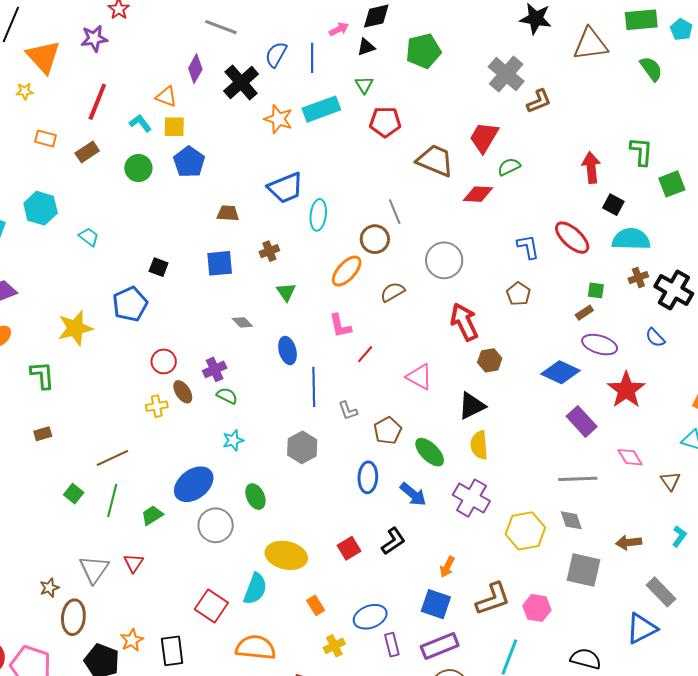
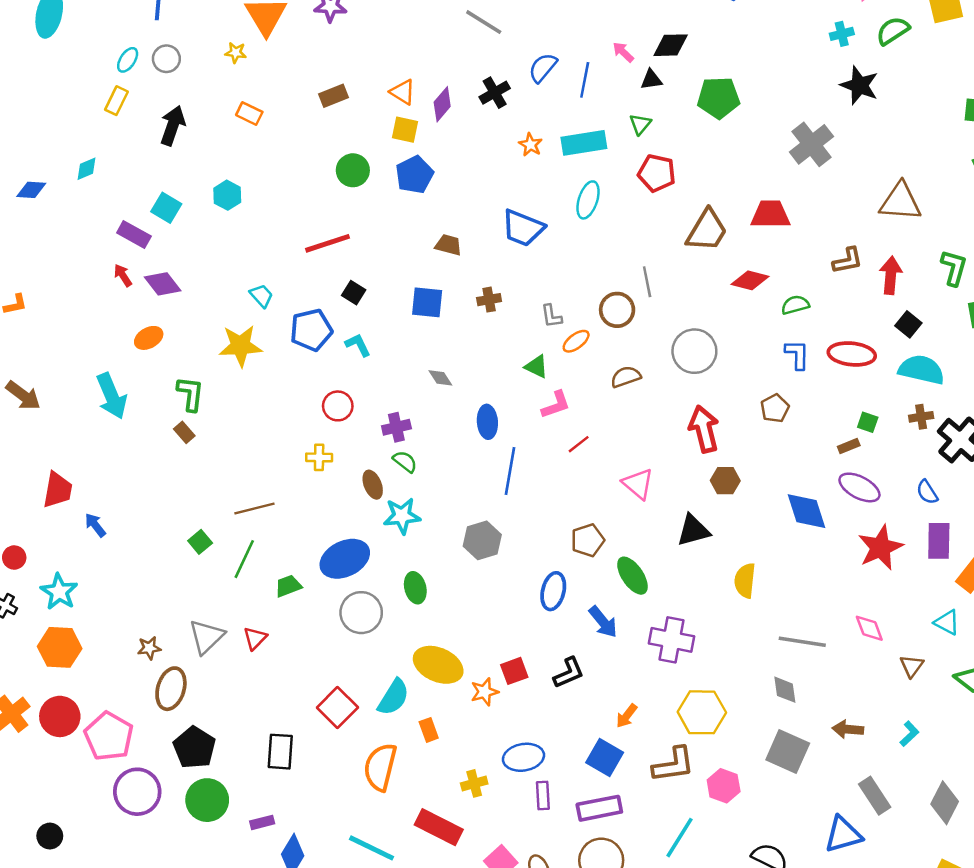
pink arrow: (339, 29) -> (623, 52), turned -120
brown triangle: (590, 44) -> (900, 202), moved
purple diamond: (195, 69) -> (442, 104), moved
black cross: (241, 83) -> (495, 93), size x0.7
brown L-shape: (539, 101) -> (848, 261), moved
red line: (97, 102) -> (327, 243), moved, turned 39
orange star: (278, 119) -> (530, 145), size x0.7
cyan L-shape: (140, 123) -> (358, 345), moved
red trapezoid: (484, 137) -> (770, 214), turned 48
brown rectangle: (87, 152) -> (334, 96), moved
brown trapezoid: (435, 161) -> (707, 230), turned 87
green semicircle: (509, 167) -> (795, 305), moved
blue trapezoid: (285, 188) -> (523, 228), turned 33
cyan hexagon: (41, 208) -> (227, 195), size x0.7
cyan ellipse: (318, 215) -> (588, 200), moved
cyan trapezoid: (89, 237) -> (261, 296), moved
red ellipse: (572, 238) -> (852, 354), turned -48
orange ellipse: (347, 271) -> (576, 341), size x0.7
green triangle: (286, 292) -> (536, 367), moved, turned -40
pink L-shape: (340, 326) -> (556, 405), turned -108
blue diamond: (561, 372) -> (807, 511), turned 36
brown ellipse: (183, 392) -> (373, 485), moved
gray L-shape: (348, 411) -> (551, 316), moved
purple rectangle: (582, 421) -> (939, 541), moved, turned 32
brown rectangle: (43, 434) -> (184, 432), moved, turned 54
cyan star: (233, 440) -> (402, 516), size x1.4
yellow semicircle: (479, 445) -> (745, 581), moved
purple cross: (471, 498) -> (672, 640), turned -30
yellow hexagon: (525, 531) -> (702, 712), moved
orange rectangle: (316, 605) -> (429, 730), moved
orange star: (132, 640) -> (484, 692), moved
orange semicircle: (256, 647) -> (380, 767), turned -93

